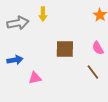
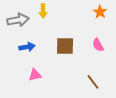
blue arrow: (15, 60) -> (27, 47), moved
brown line: (93, 72) -> (93, 82), moved

